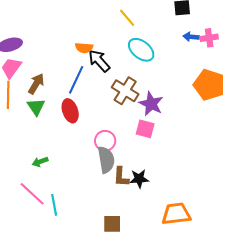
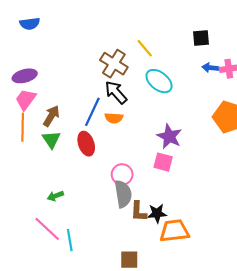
orange semicircle: (84, 48) -> (114, 118), moved
brown cross: (125, 91) -> (114, 64), moved
orange trapezoid: (176, 214) -> (174, 231), moved

